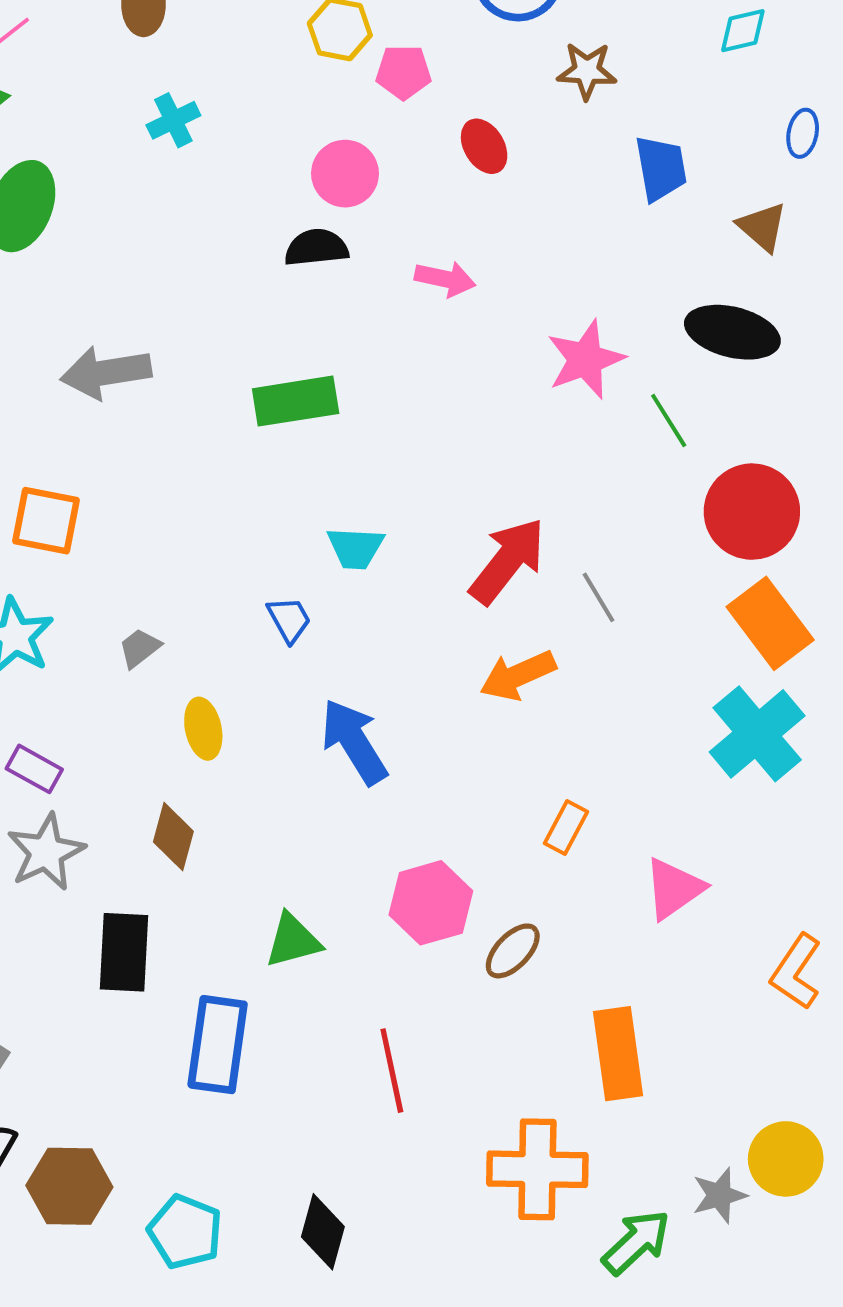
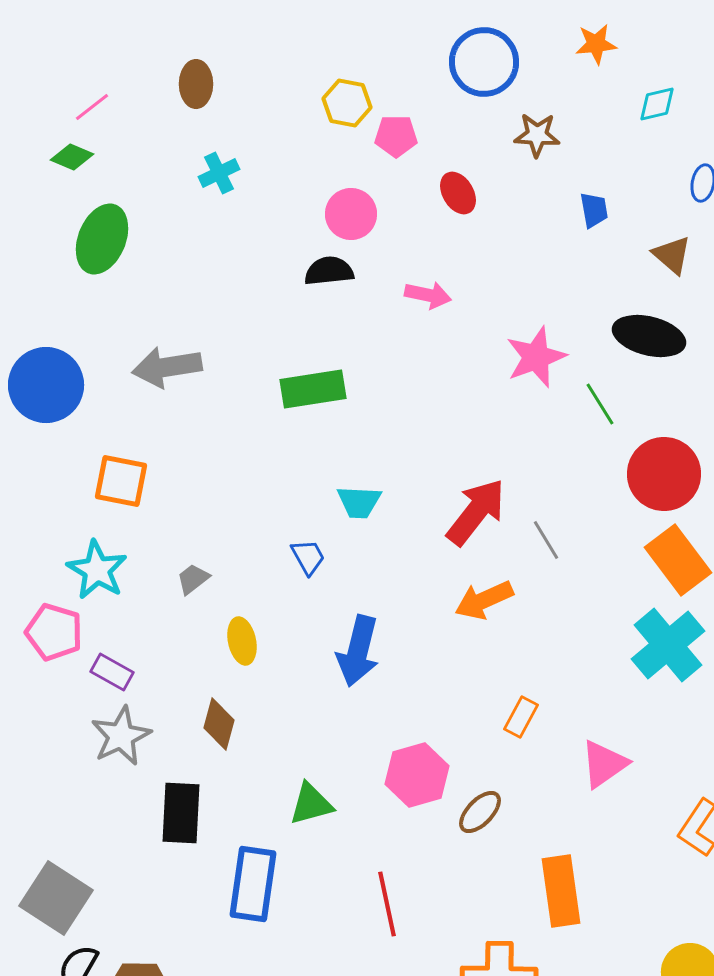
blue trapezoid: (661, 168) -> (594, 210), size x0.7
blue arrow: (354, 742) -> (358, 651), turned -134

